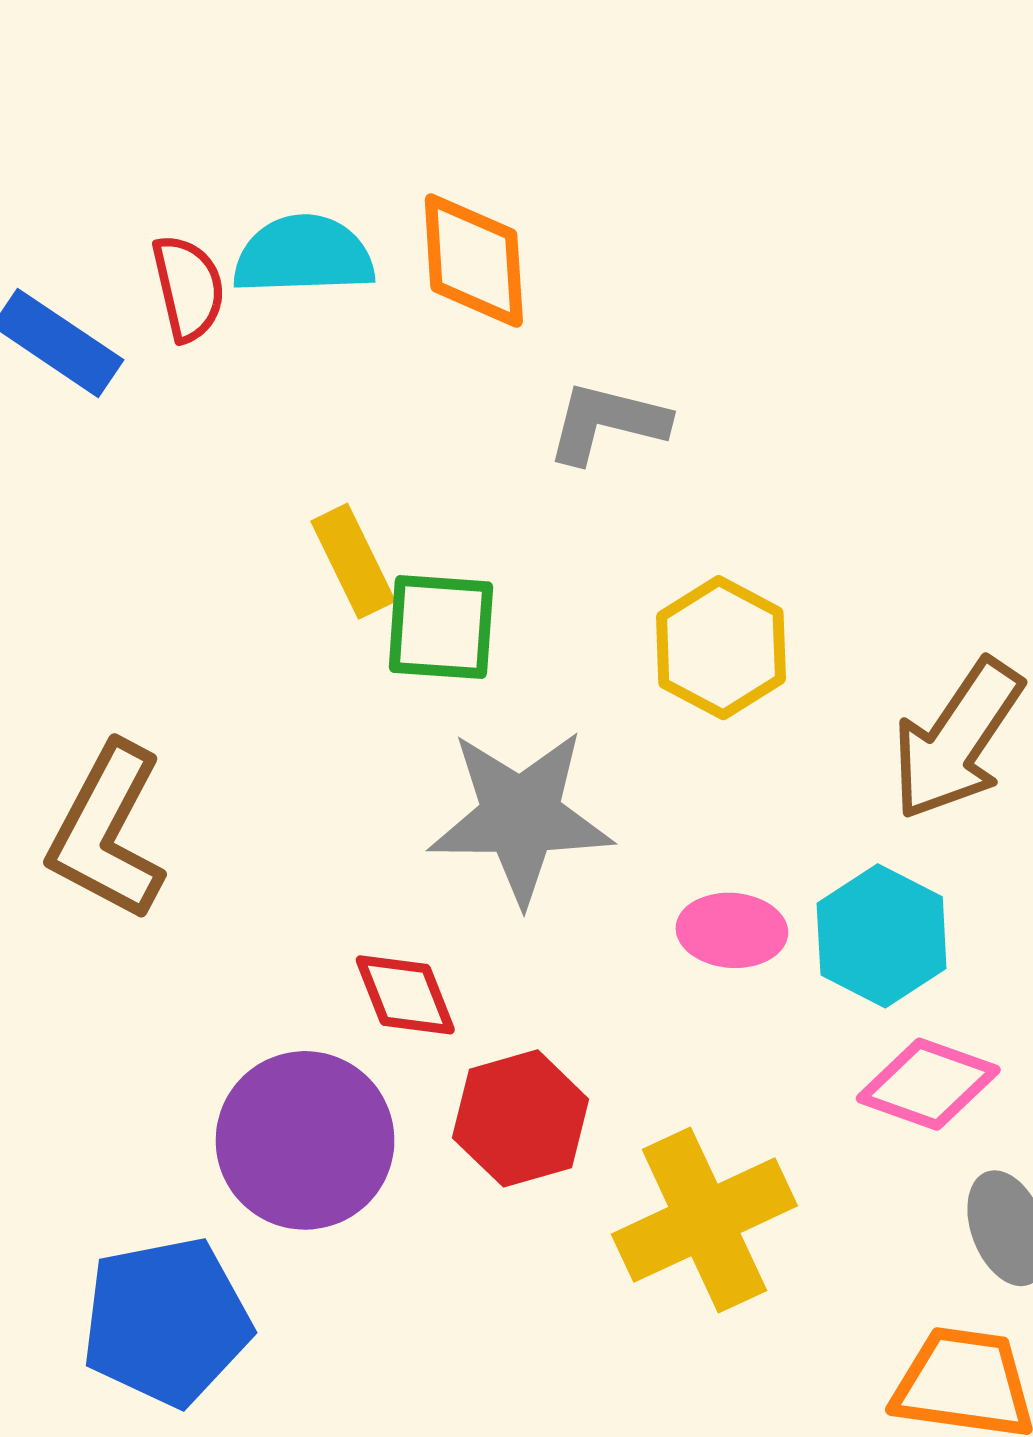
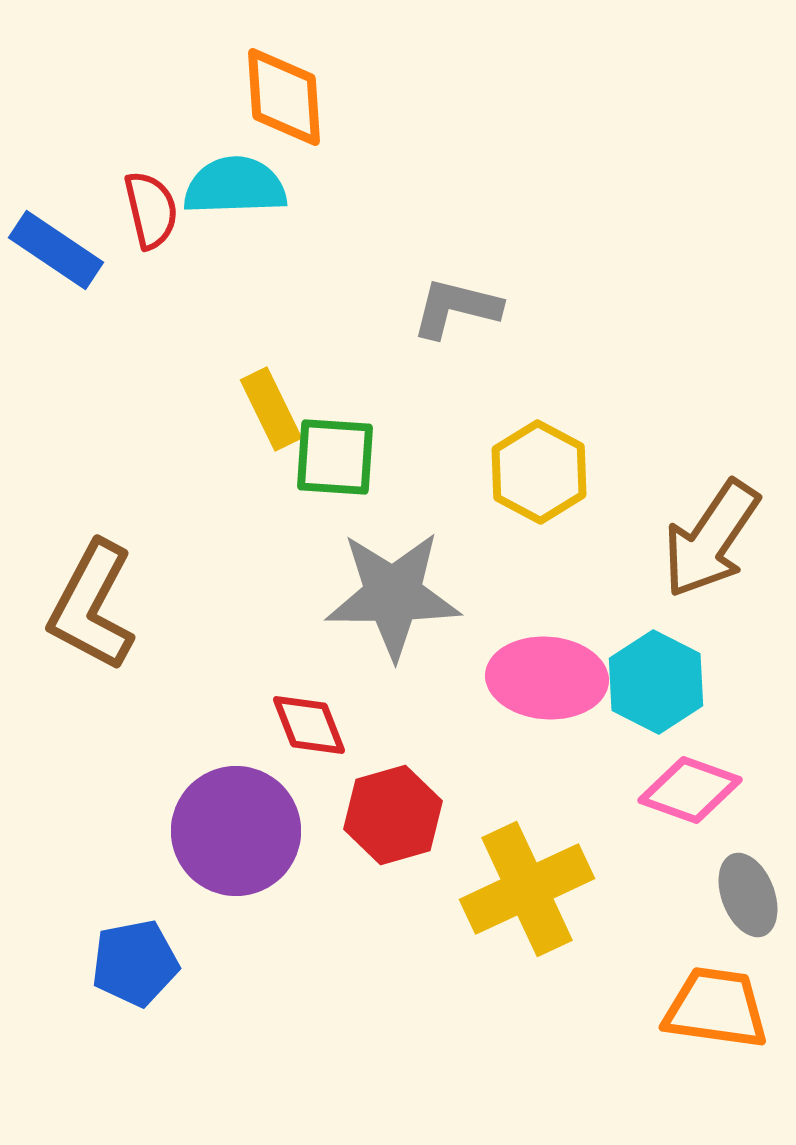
orange diamond: (474, 261) -> (284, 97), moved
pink ellipse: (732, 930) -> (547, 678), size x1.5
blue pentagon: (166, 1322) -> (135, 963), size x0.7

